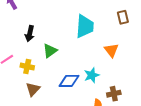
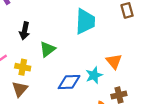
orange triangle: (111, 50) -> (114, 61), moved
brown triangle: (33, 89) -> (20, 89), moved

